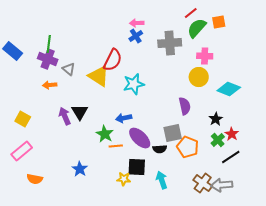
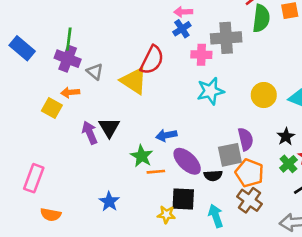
green semicircle: (197, 28) -> (261, 18), turned 145
pink cross: (205, 56) -> (201, 55), moved
yellow circle: (199, 77) -> (264, 95), moved
cyan star: (134, 84) -> (210, 91), moved
purple semicircle: (185, 106) -> (246, 139), moved
yellow square: (23, 119) -> (52, 108), moved
pink rectangle: (22, 151) -> (34, 178), turned -30
brown cross: (203, 183) -> (249, 200), moved

